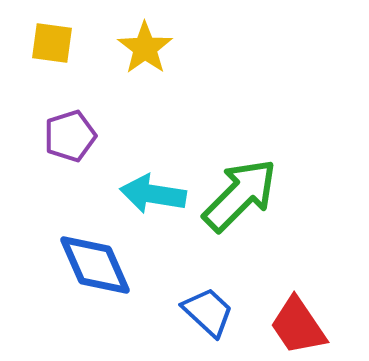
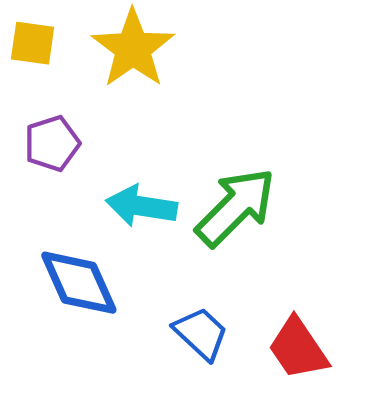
yellow star: (145, 48) -> (133, 49), size x1.4

